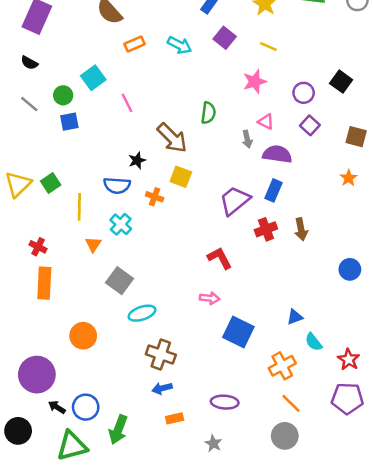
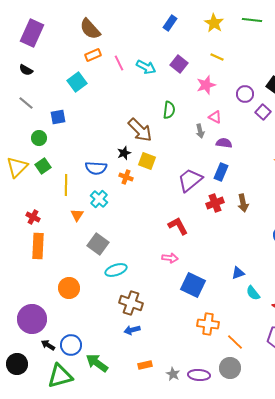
purple square: (225, 38) -> (179, 64), moved
orange rectangle: (135, 44) -> (93, 55), moved
cyan arrow: (180, 45) -> (146, 67), moved
green circle: (63, 95) -> (39, 138), moved
pink line: (127, 103) -> (119, 63), moved
purple square: (310, 125) -> (263, 112), moved
purple semicircle: (277, 154) -> (224, 143), size x0.7
black star: (137, 160) -> (124, 153), moved
orange cross: (282, 366) -> (208, 324), moved, turned 35
purple ellipse: (225, 402) -> (199, 375), moved
orange rectangle: (175, 418) -> (145, 365), moved
green arrow: (118, 430) -> (97, 363), turned 105

